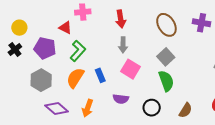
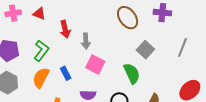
pink cross: (83, 12) -> (13, 13), moved
red arrow: (121, 19) -> (65, 29), moved
red triangle: (65, 28) -> (39, 14), moved
gray square: (166, 57) -> (145, 50), moved

